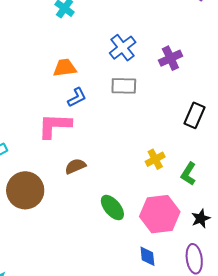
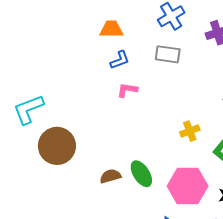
pink L-shape: (55, 126) -> (127, 90), moved, size x0.6
brown semicircle: (75, 166) -> (110, 176), moved

